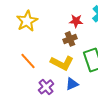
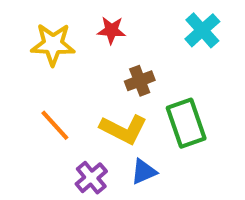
yellow star: (27, 21) -> (53, 44), turned 30
red star: (76, 21) -> (111, 30), moved

